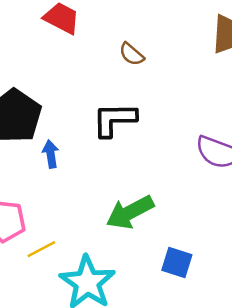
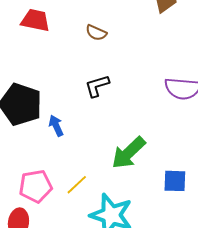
black L-shape: (114, 120) -> (97, 86), size x0.7
yellow line: (41, 249) -> (77, 185), moved

